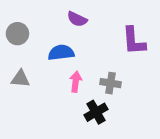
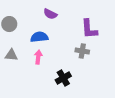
pink arrow: (76, 82) -> (38, 57), moved
gray cross: (111, 83) -> (82, 51), moved

